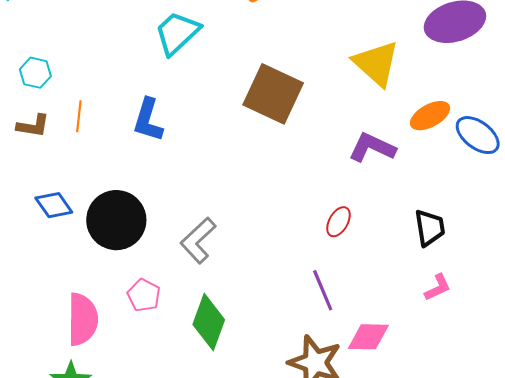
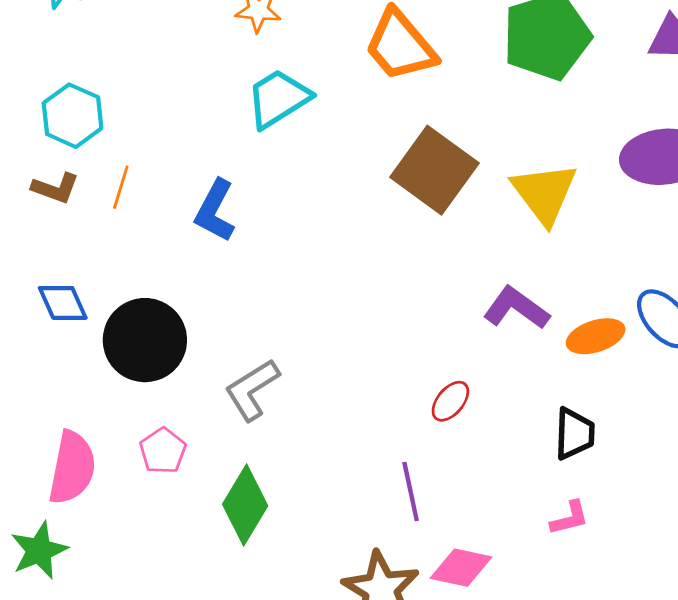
cyan hexagon: (35, 73) -> (73, 116), size x1.4
brown square: (273, 94) -> (434, 170), moved
orange ellipse: (430, 116) -> (596, 336), moved

